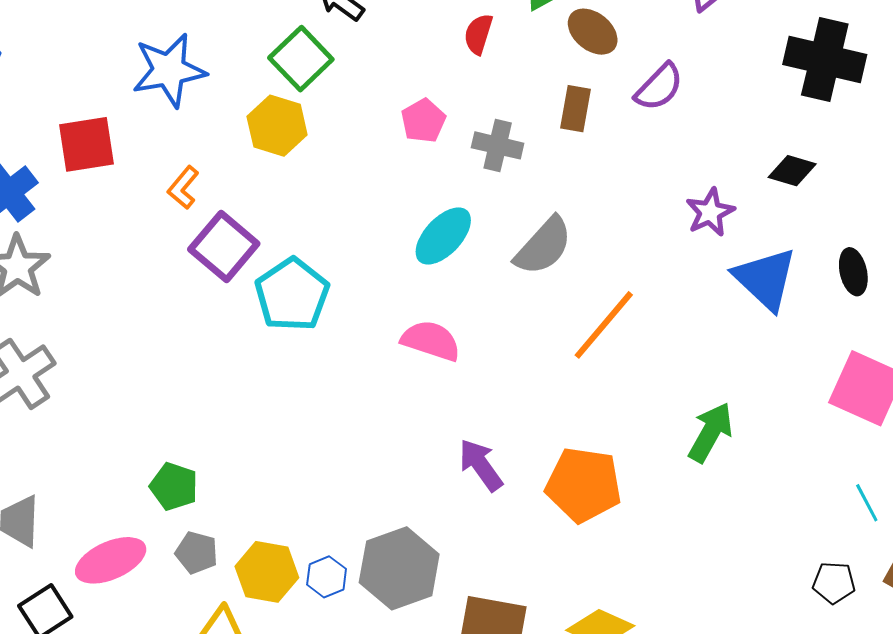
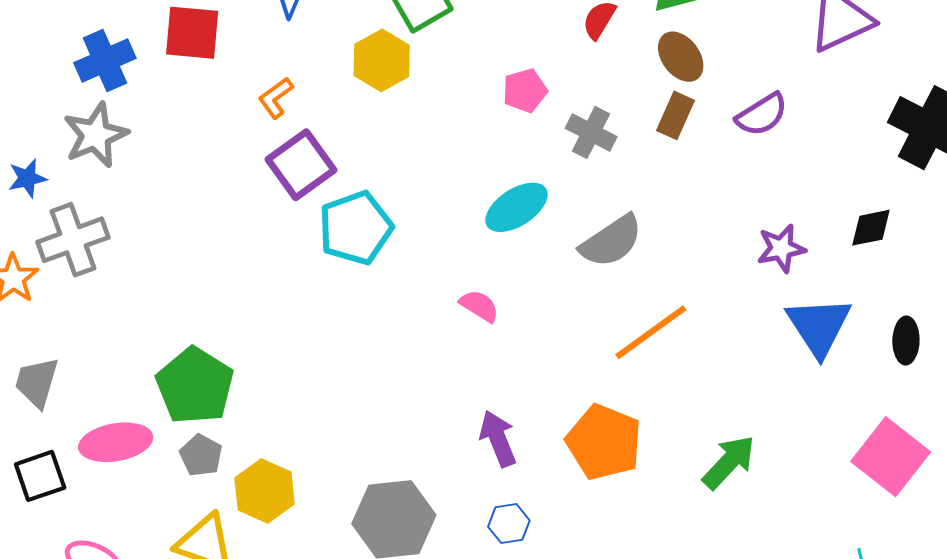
brown ellipse: (593, 32) -> (681, 57), moved
black diamond: (792, 171) -> (871, 228), turned -42
pink semicircle: (431, 341) -> (479, 306), size x0.7
orange pentagon: (584, 485) -> (604, 442), moved
green pentagon: (174, 486) -> (195, 386), size x1.6
blue hexagon: (327, 577) -> (509, 524), moved

